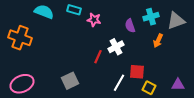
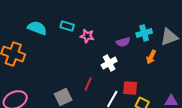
purple semicircle: (130, 26) -> (123, 42), turned -88
red line: (98, 57) -> (88, 84), moved

